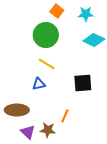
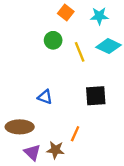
green circle: (46, 35) -> (53, 40), size x0.6
yellow line: (47, 64) -> (80, 52), moved, turned 36
blue triangle: (39, 84) -> (45, 97), turned 32

